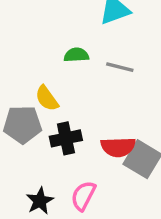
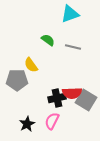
green semicircle: (76, 55) -> (48, 40), turned 40
black cross: (66, 138) -> (57, 98), moved

